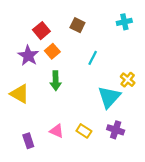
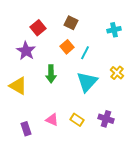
cyan cross: (124, 22) -> (114, 30), moved
orange square: (52, 51) -> (67, 47), moved
cyan triangle: (109, 97) -> (87, 82), moved

